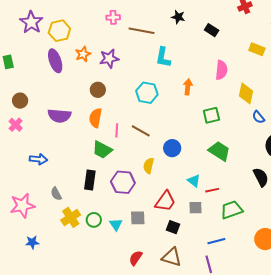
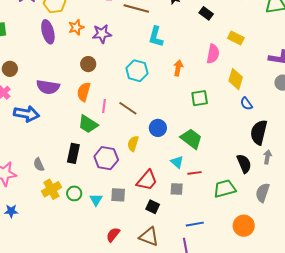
yellow rectangle: (257, 49) -> (236, 38), moved
green trapezoid: (219, 151) -> (191, 139), moved
blue arrow: (38, 159) -> (26, 114), moved, size x1.4
green trapezoid: (232, 210) -> (225, 189), moved

